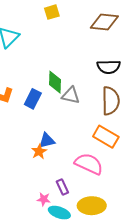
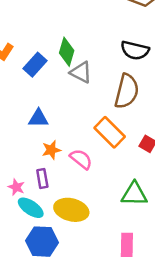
orange star: (39, 151) -> (51, 150), moved
pink semicircle: (89, 164) -> (81, 159), size x0.7

